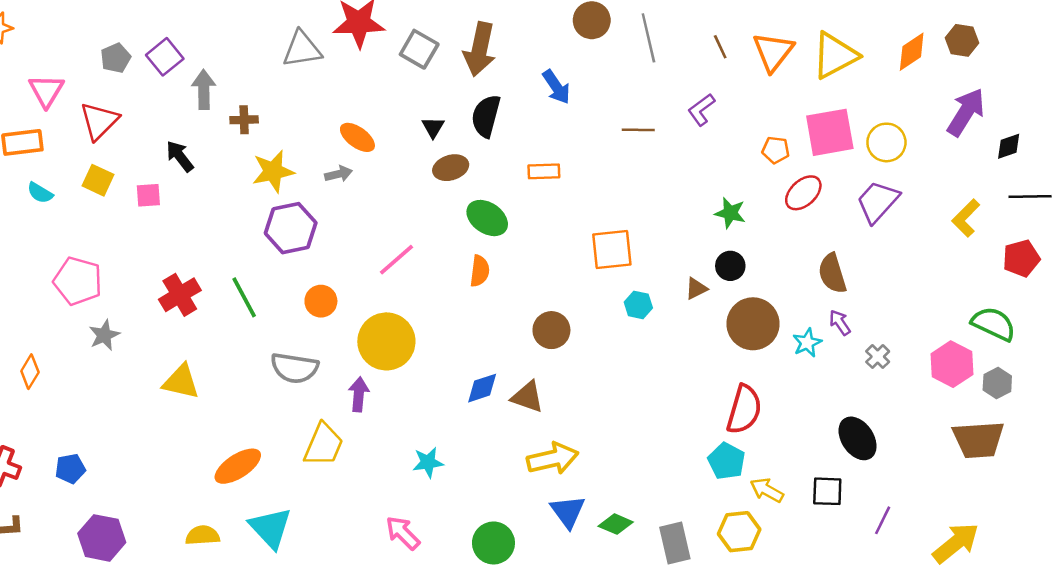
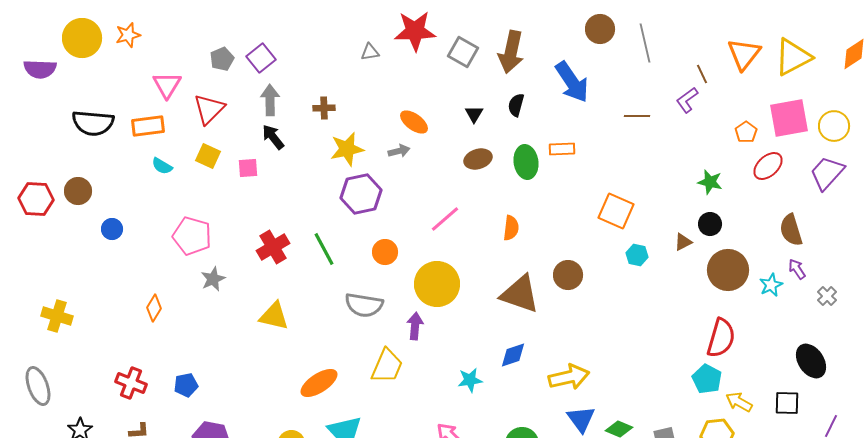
brown line: (720, 47) -> (702, 74), moved
gray triangle: (302, 49) -> (370, 52), size x0.6
blue arrow: (556, 87) -> (572, 82), size x1.5
gray arrow: (204, 90) -> (270, 100), moved
black semicircle: (486, 116) -> (516, 105), size x0.7
orange pentagon: (776, 150) -> (746, 132), turned 30
brown ellipse: (451, 168) -> (478, 159), moved
green ellipse: (487, 218) -> (526, 162), moved, turned 48
orange square: (612, 249) -> (616, 211), turned 30
blue diamond: (482, 388) -> (513, 355), moved
brown triangle: (527, 397) -> (520, 294), moved, size x1.5

